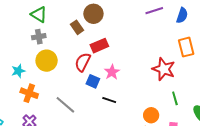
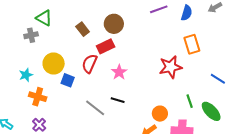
brown circle: (93, 14) -> (114, 24), moved
gray cross: (39, 37) -> (31, 35), moved
red star: (164, 69) -> (171, 67), turned -30
blue square: (93, 81) -> (68, 80), moved
green line: (175, 98) -> (190, 101), moved
gray line: (65, 105) -> (95, 108), moved

